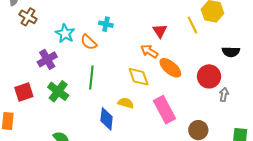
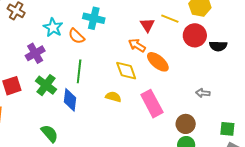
cyan cross: (106, 24) -> (94, 18), size x1.5
yellow line: (192, 25) -> (170, 19), moved, turned -42
red circle: (209, 76) -> (195, 35), moved
gray arrow: (224, 95) -> (203, 93), moved, turned -96
blue diamond: (107, 119) -> (70, 100), moved

